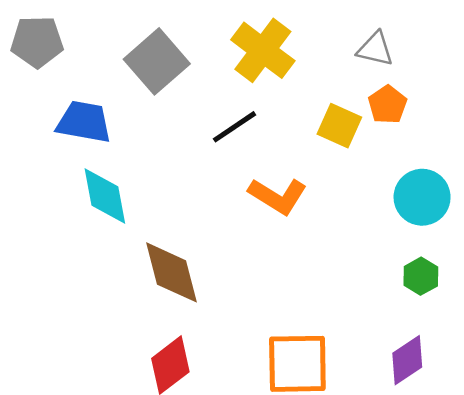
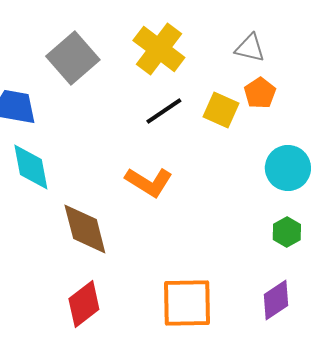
black line: (234, 127) -> (164, 111), moved
orange L-shape: (278, 196) -> (149, 182), moved

